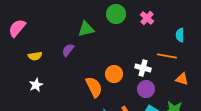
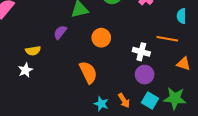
yellow semicircle: (35, 56) -> (33, 51), moved
orange circle: (114, 74) -> (101, 38), moved

